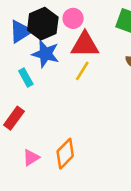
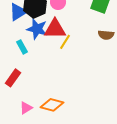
red triangle: (85, 45) -> (55, 29), moved
orange diamond: (65, 154) -> (52, 105), turned 60

